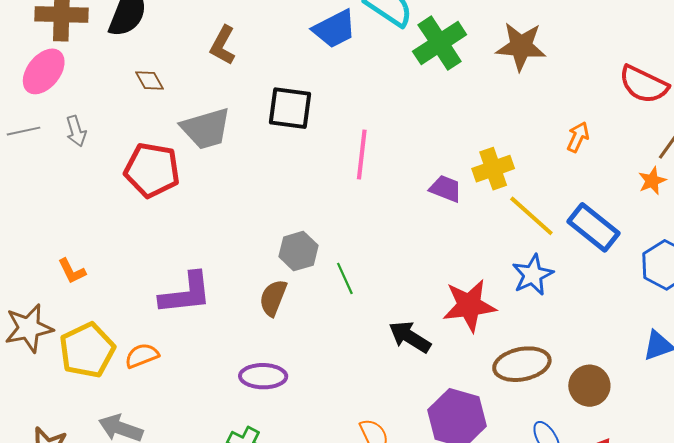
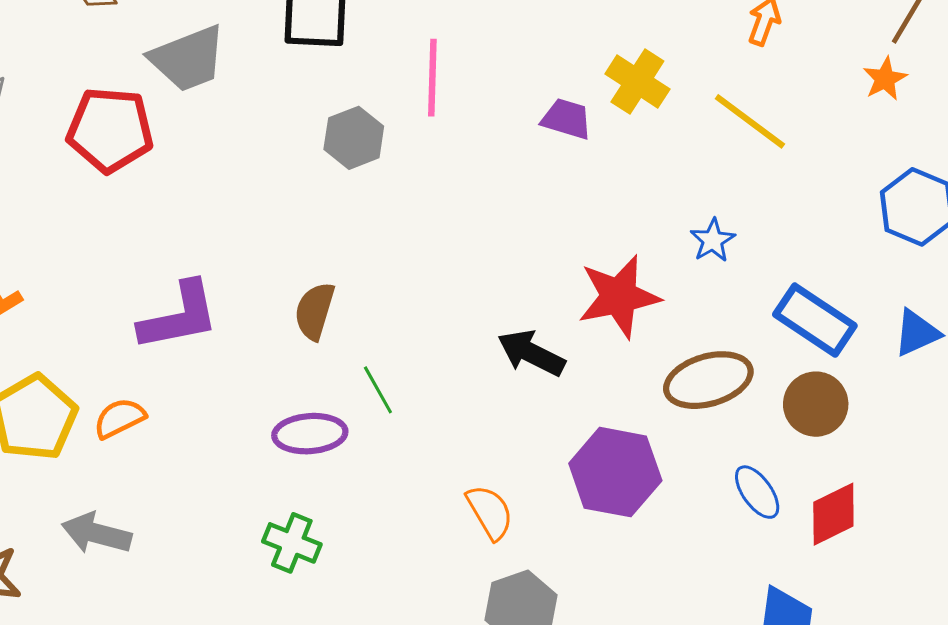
yellow cross: (493, 169) -> (637, 81), turned -33
yellow line: (531, 216) -> (750, 121), moved
blue rectangle: (593, 227) -> (815, 320), moved
gray hexagon: (298, 251) -> (354, 138), moved
blue star: (533, 275) -> (713, 240), size x0.7
green line: (345, 278) -> (378, 390), moved

